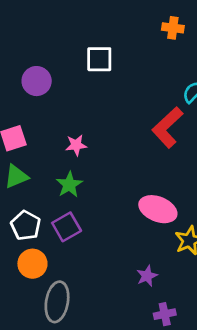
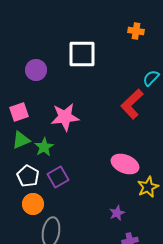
white square: (99, 59) -> (82, 54), size x1.4
pink star: (76, 145) -> (65, 117), size x1.8
green star: (69, 185) -> (44, 147), moved

